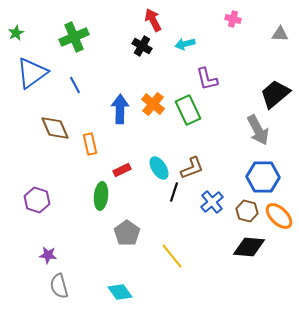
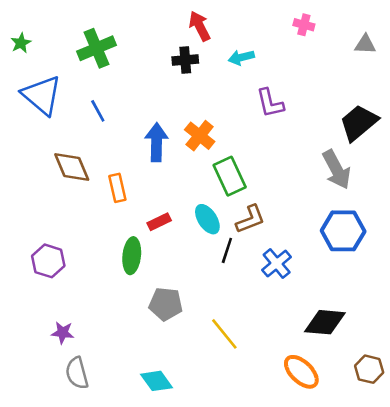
black cross: (142, 46) -> (185, 60), turned -36
blue triangle: (32, 73) -> (42, 95), turned -44
green rectangle: (188, 110) -> (230, 176), moved
brown hexagon: (247, 211) -> (369, 369), moved
orange ellipse: (279, 216) -> (301, 372), moved
gray pentagon: (127, 233) -> (166, 304), turned -30

